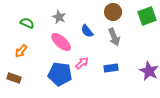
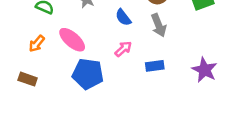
pink ellipse: (61, 42) -> (72, 40), moved
pink arrow: (82, 63) -> (123, 49), moved

